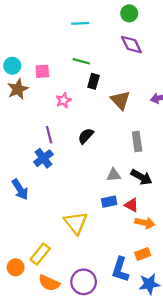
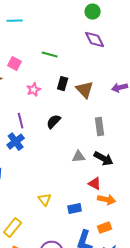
cyan line: (80, 23) -> (15, 21), moved
pink square: (42, 71) -> (15, 64), turned 32
black rectangle: (94, 81) -> (63, 84), moved
blue rectangle: (109, 202) -> (75, 209), moved
yellow triangle: (76, 223) -> (45, 200), size x0.6

